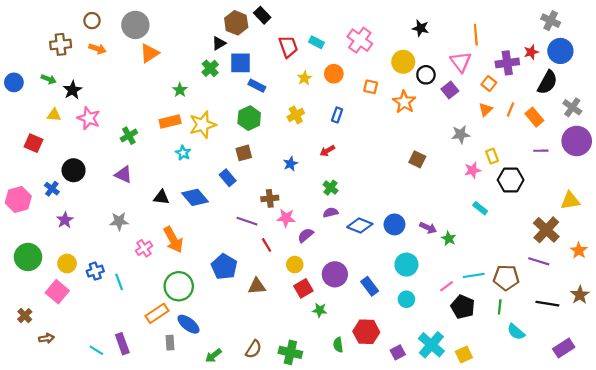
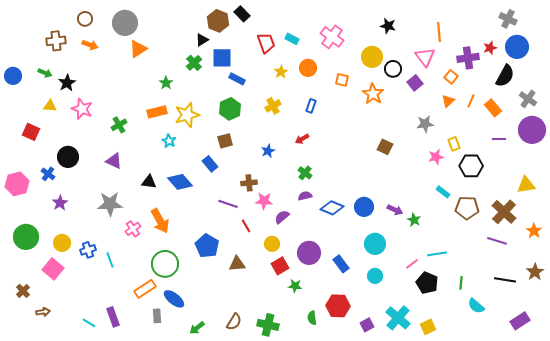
gray star: (119, 221) -> (110, 204), size x1.4
brown pentagon: (506, 278) -> (467, 208), moved

